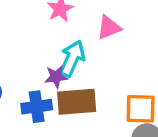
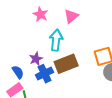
purple star: (56, 77) -> (36, 59), moved

